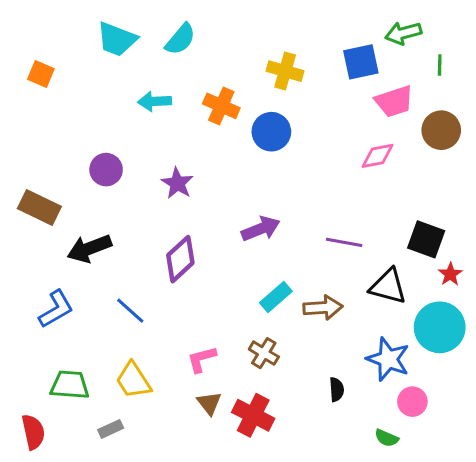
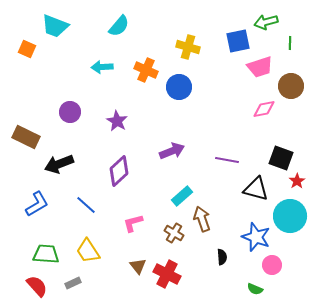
cyan trapezoid: (117, 39) -> (55, 26), moved
pink diamond: (378, 156) -> (264, 109), moved
brown arrow: (323, 308) -> (202, 219), moved, turned -105
pink L-shape: (202, 359) -> (133, 223), moved
red semicircle: (33, 432) -> (37, 286), moved, turned -30

